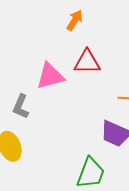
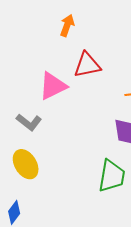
gray L-shape: (21, 107) -> (29, 122), turned -65

